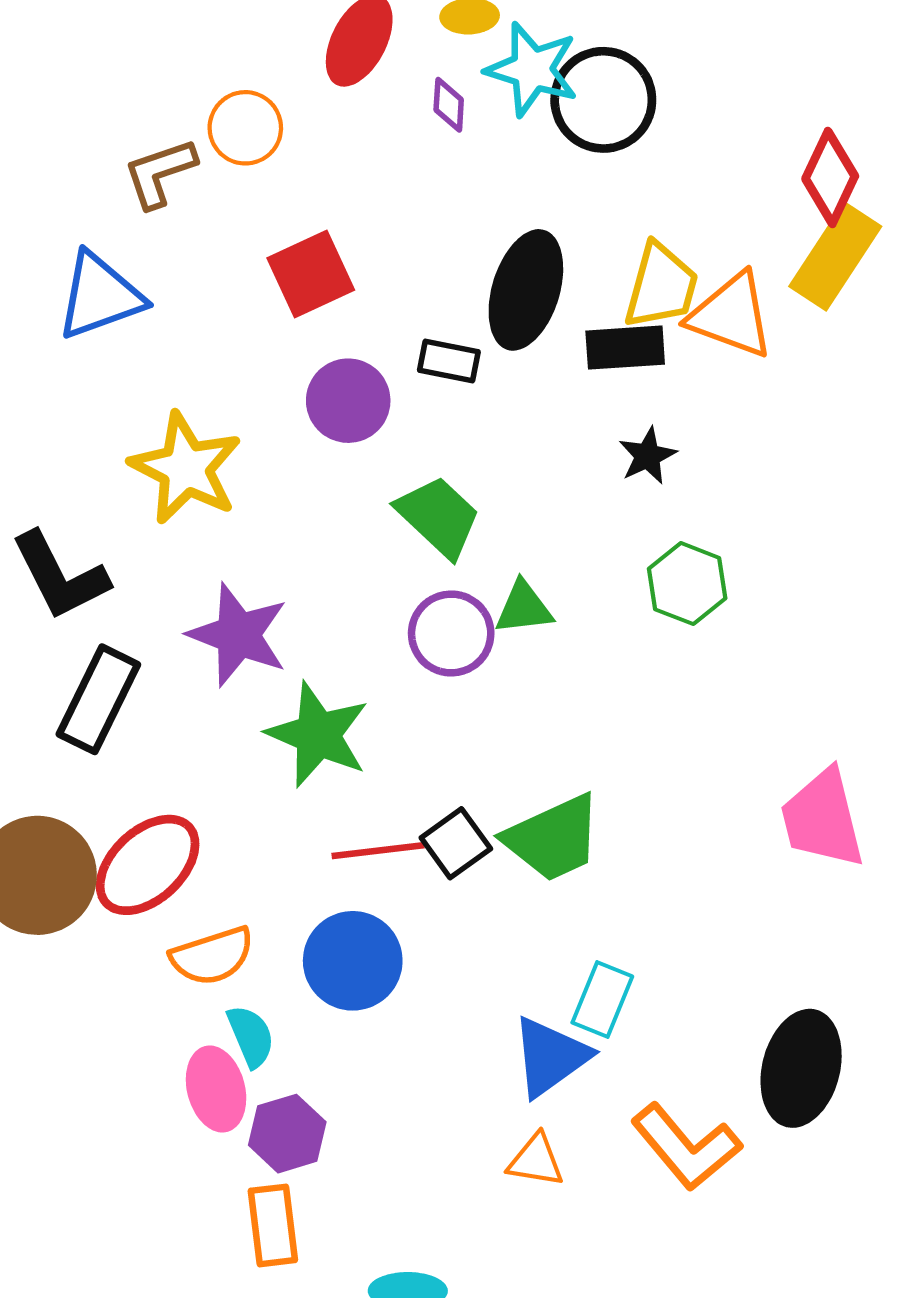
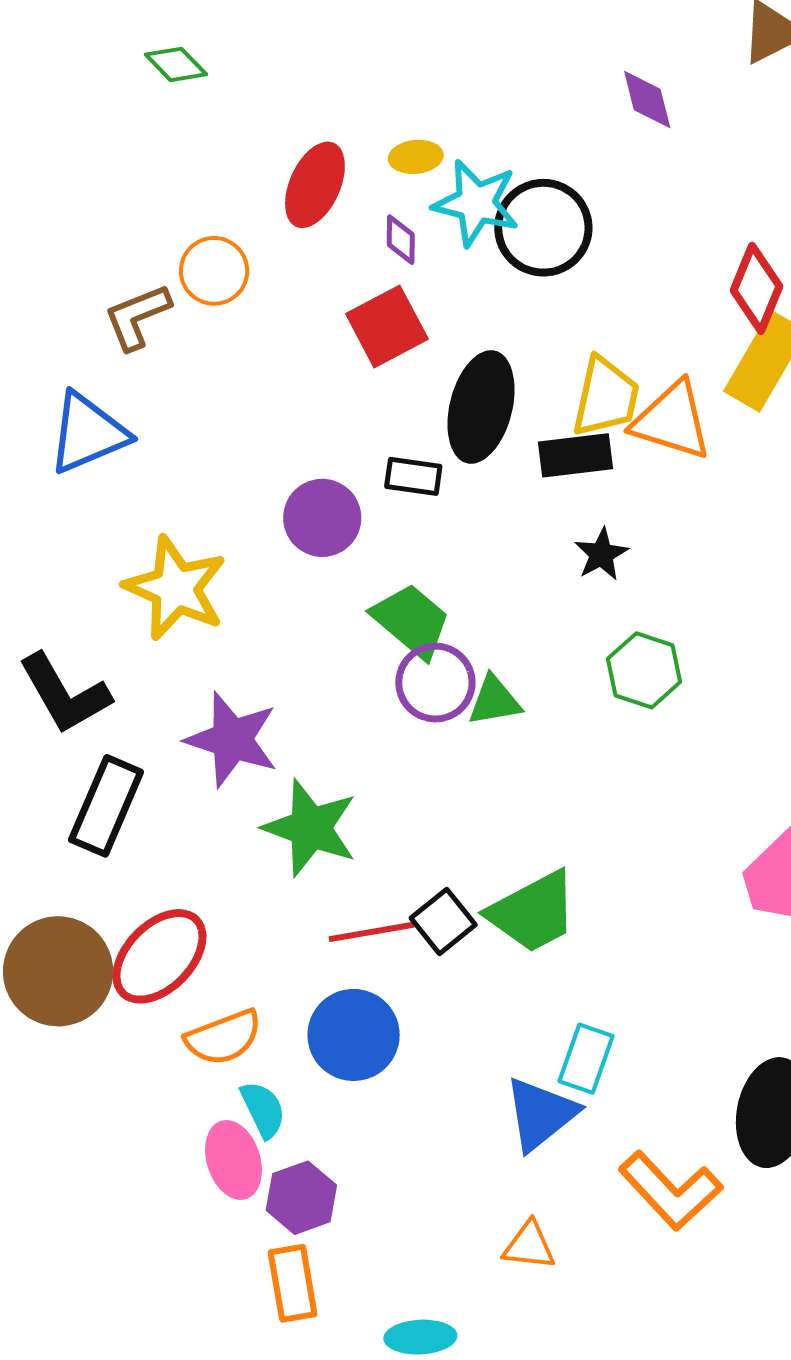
red square: (311, 274) -> (387, 326), moved
purple circle: (451, 634) -> (435, 683), moved
orange triangle: (536, 1160) -> (529, 1246), moved

